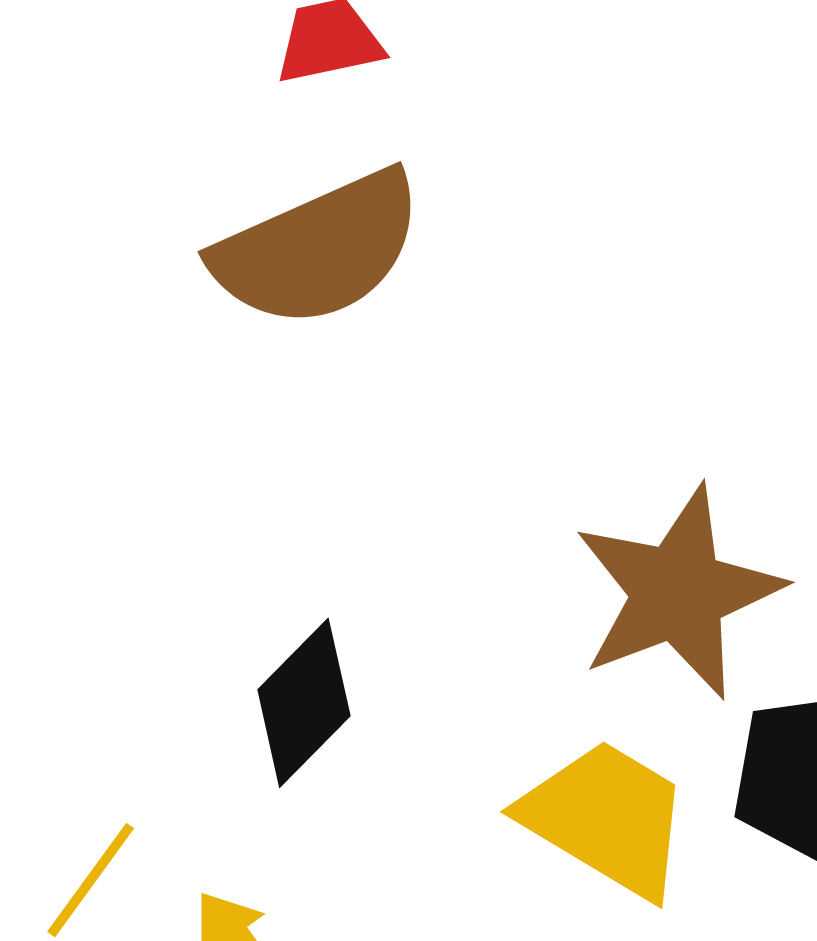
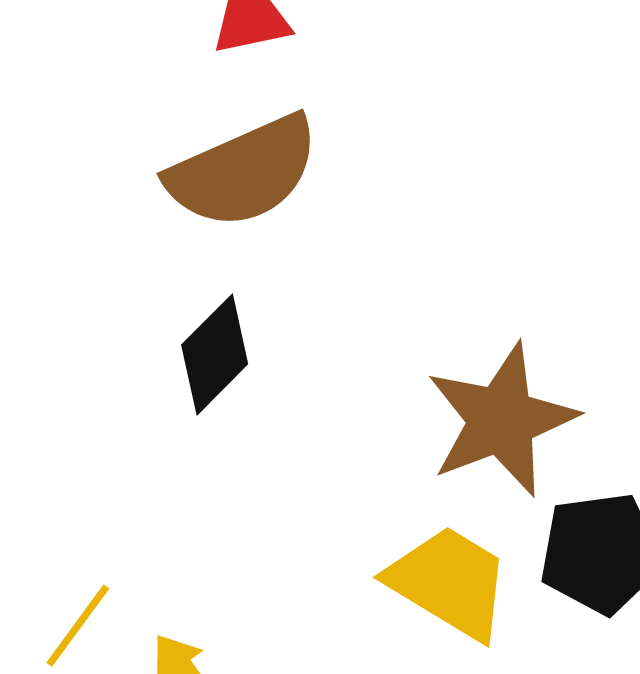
black diamond: (304, 703) -> (215, 354), moved

